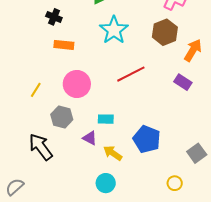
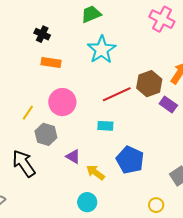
brown hexagon: (165, 32) -> (149, 84), moved
yellow line: (36, 90) -> (28, 113), moved
cyan rectangle: (106, 119) -> (105, 126), moved

